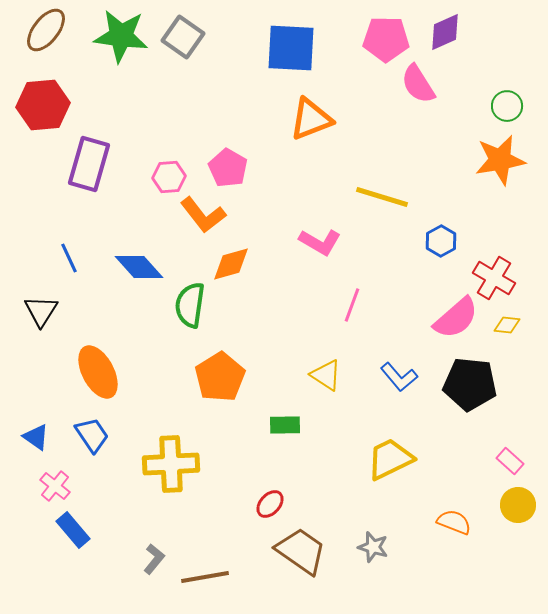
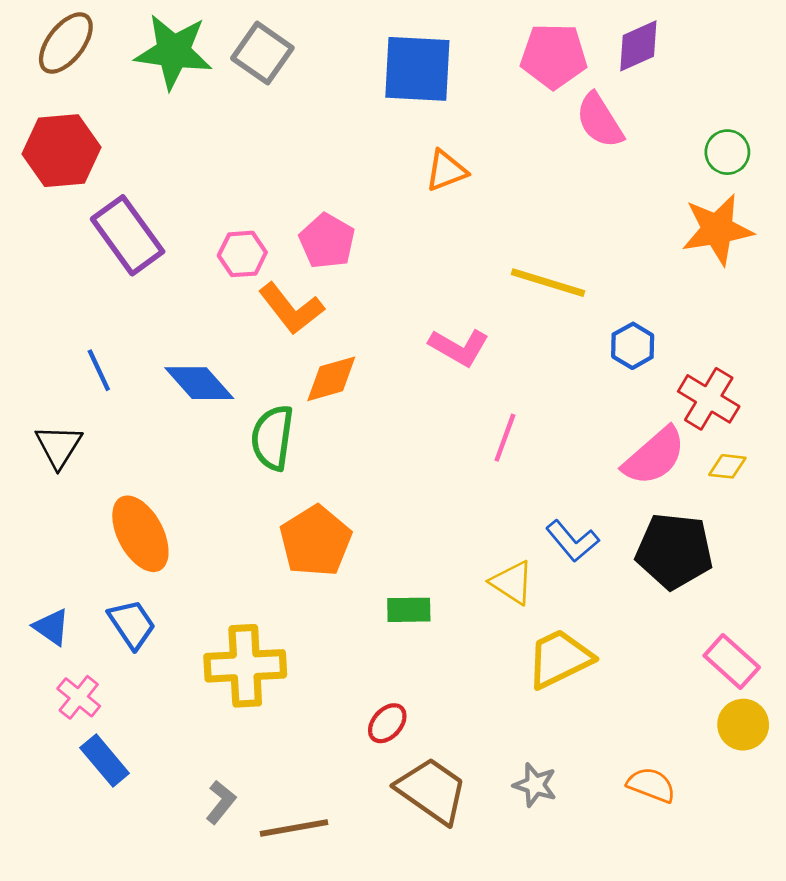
orange triangle: (311, 119) -> (446, 171), size x0.7
purple rectangle: (89, 164) -> (128, 235), turned -52
yellow triangle: (326, 375) -> (512, 583), moved
pink rectangle: (510, 461) -> (732, 661), size x1.4
orange semicircle: (454, 522) -> (651, 785), moved

